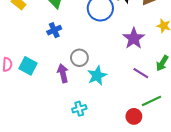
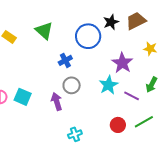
blue cross: (54, 30) -> (65, 60), moved
cyan star: (97, 76) -> (109, 85), moved
red circle: (134, 116) -> (118, 125), moved

